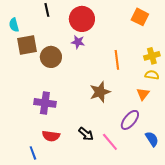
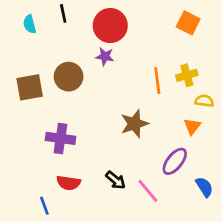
cyan semicircle: (14, 25) -> (30, 24), moved
brown square: (27, 45) -> (30, 87), moved
yellow cross: (152, 56) -> (187, 75), moved

